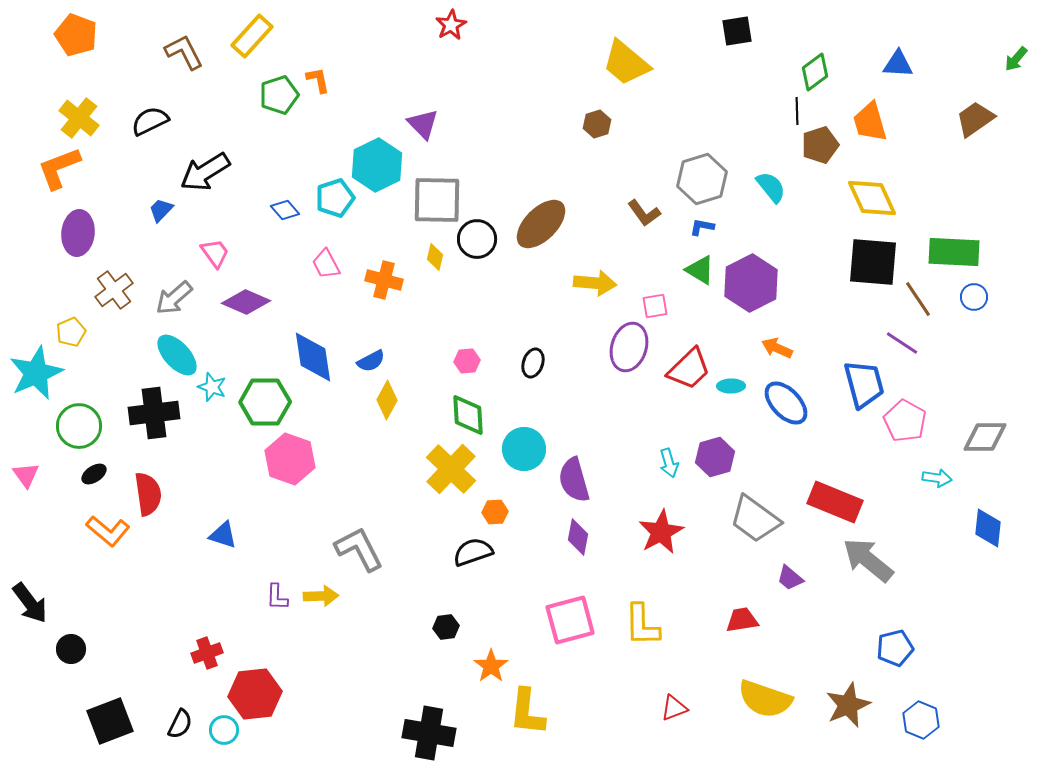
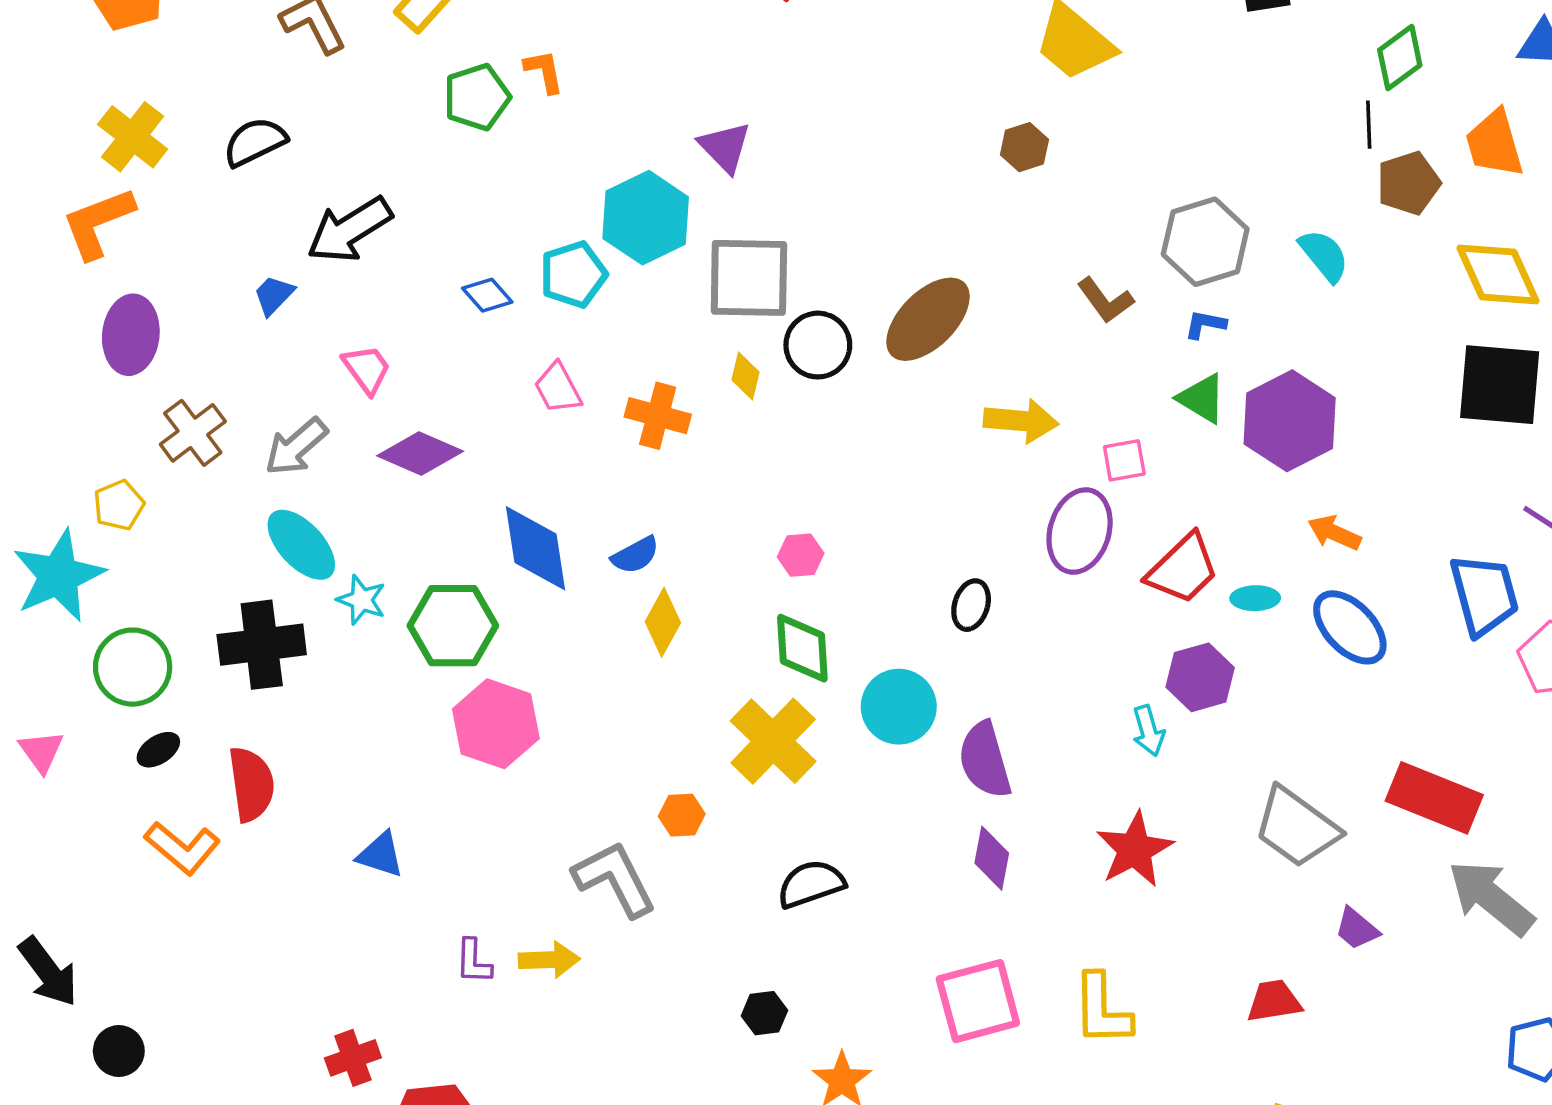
black ellipse: (533, 363) -> (971, 605), moved
purple hexagon: (715, 457) -> (1200, 677), moved
orange hexagon: (495, 512) -> (682, 815), moved

